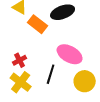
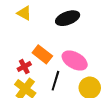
orange rectangle: (38, 24) -> (42, 54), moved

